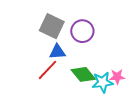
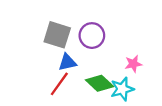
pink star: (117, 77) -> (133, 64), moved

